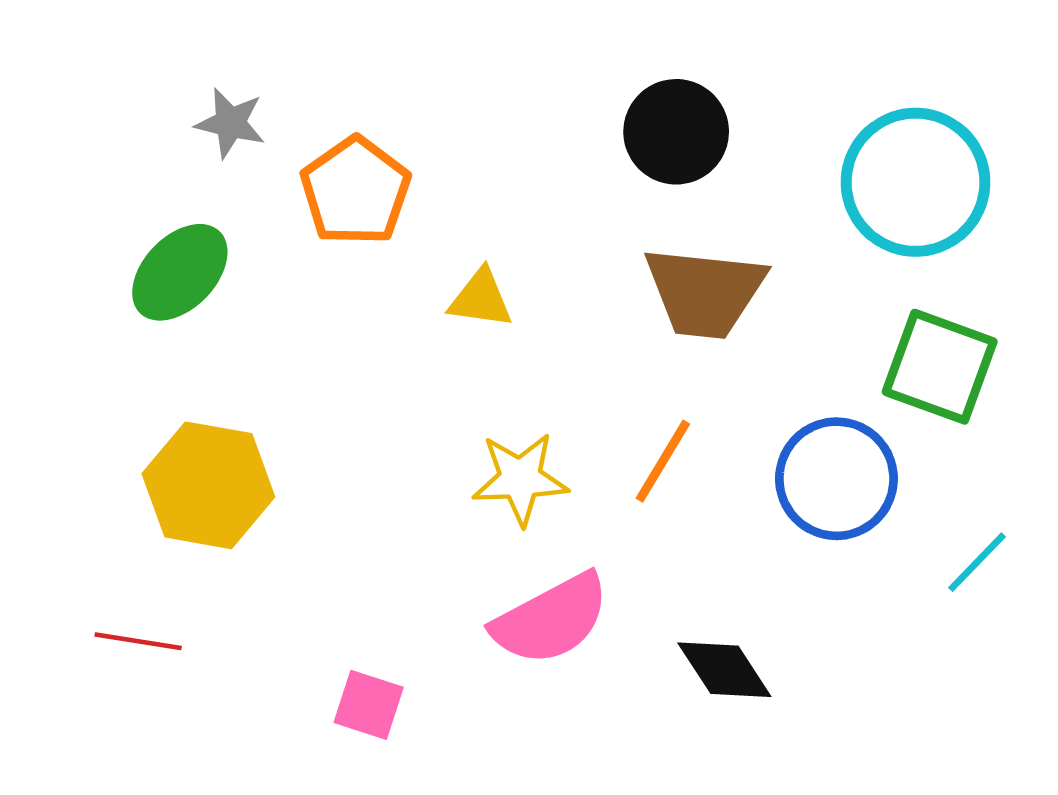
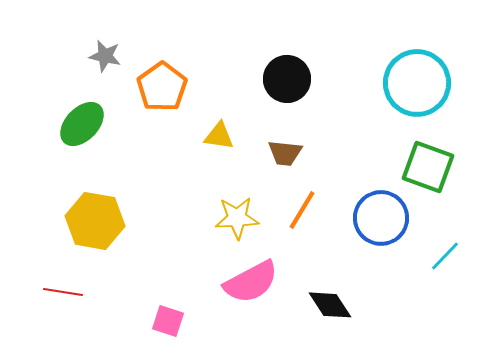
black circle: (676, 132) -> (287, 79), moved
brown trapezoid: (705, 292) -> (285, 153), moved, size x0.6

